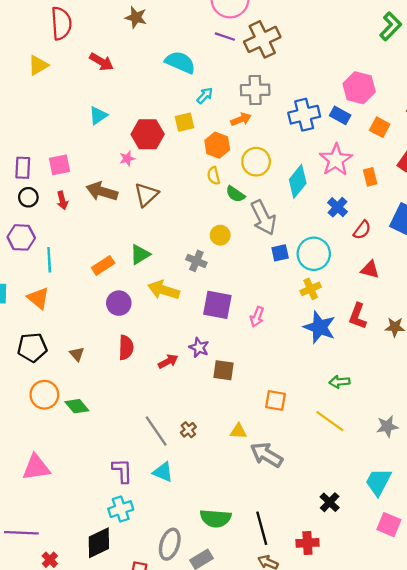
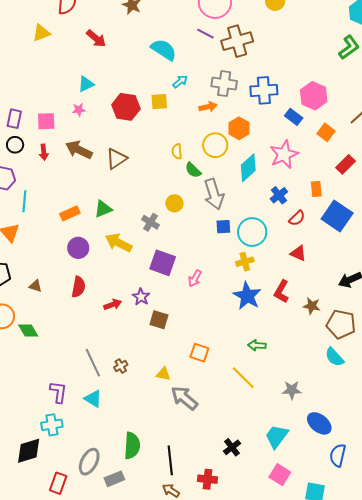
blue cross: (304, 115) -> (264, 90), moved
orange hexagon: (217, 145) -> (239, 128), moved
pink star: (127, 159) -> (79, 110), moved
orange rectangle: (370, 177) -> (316, 189), moved
brown triangle: (77, 354) -> (35, 286), turned -40
green semicircle: (216, 518) -> (132, 446), turned -100

